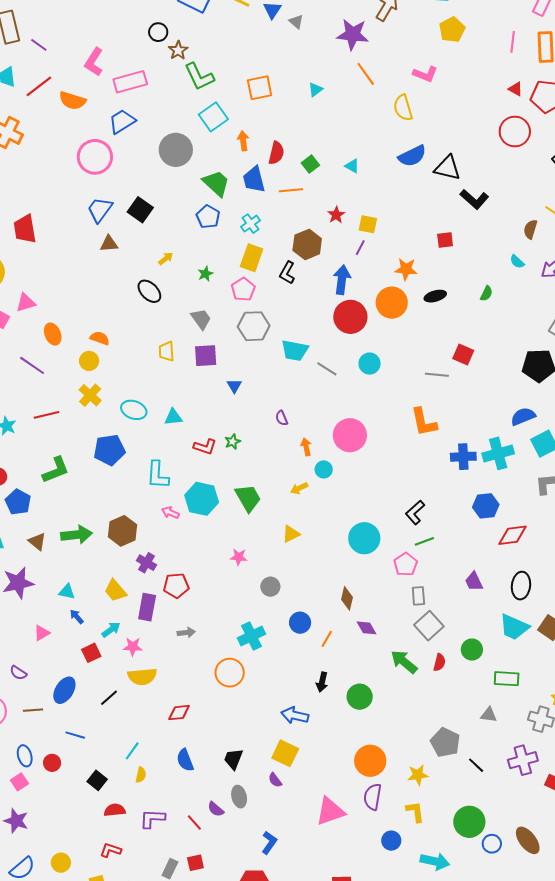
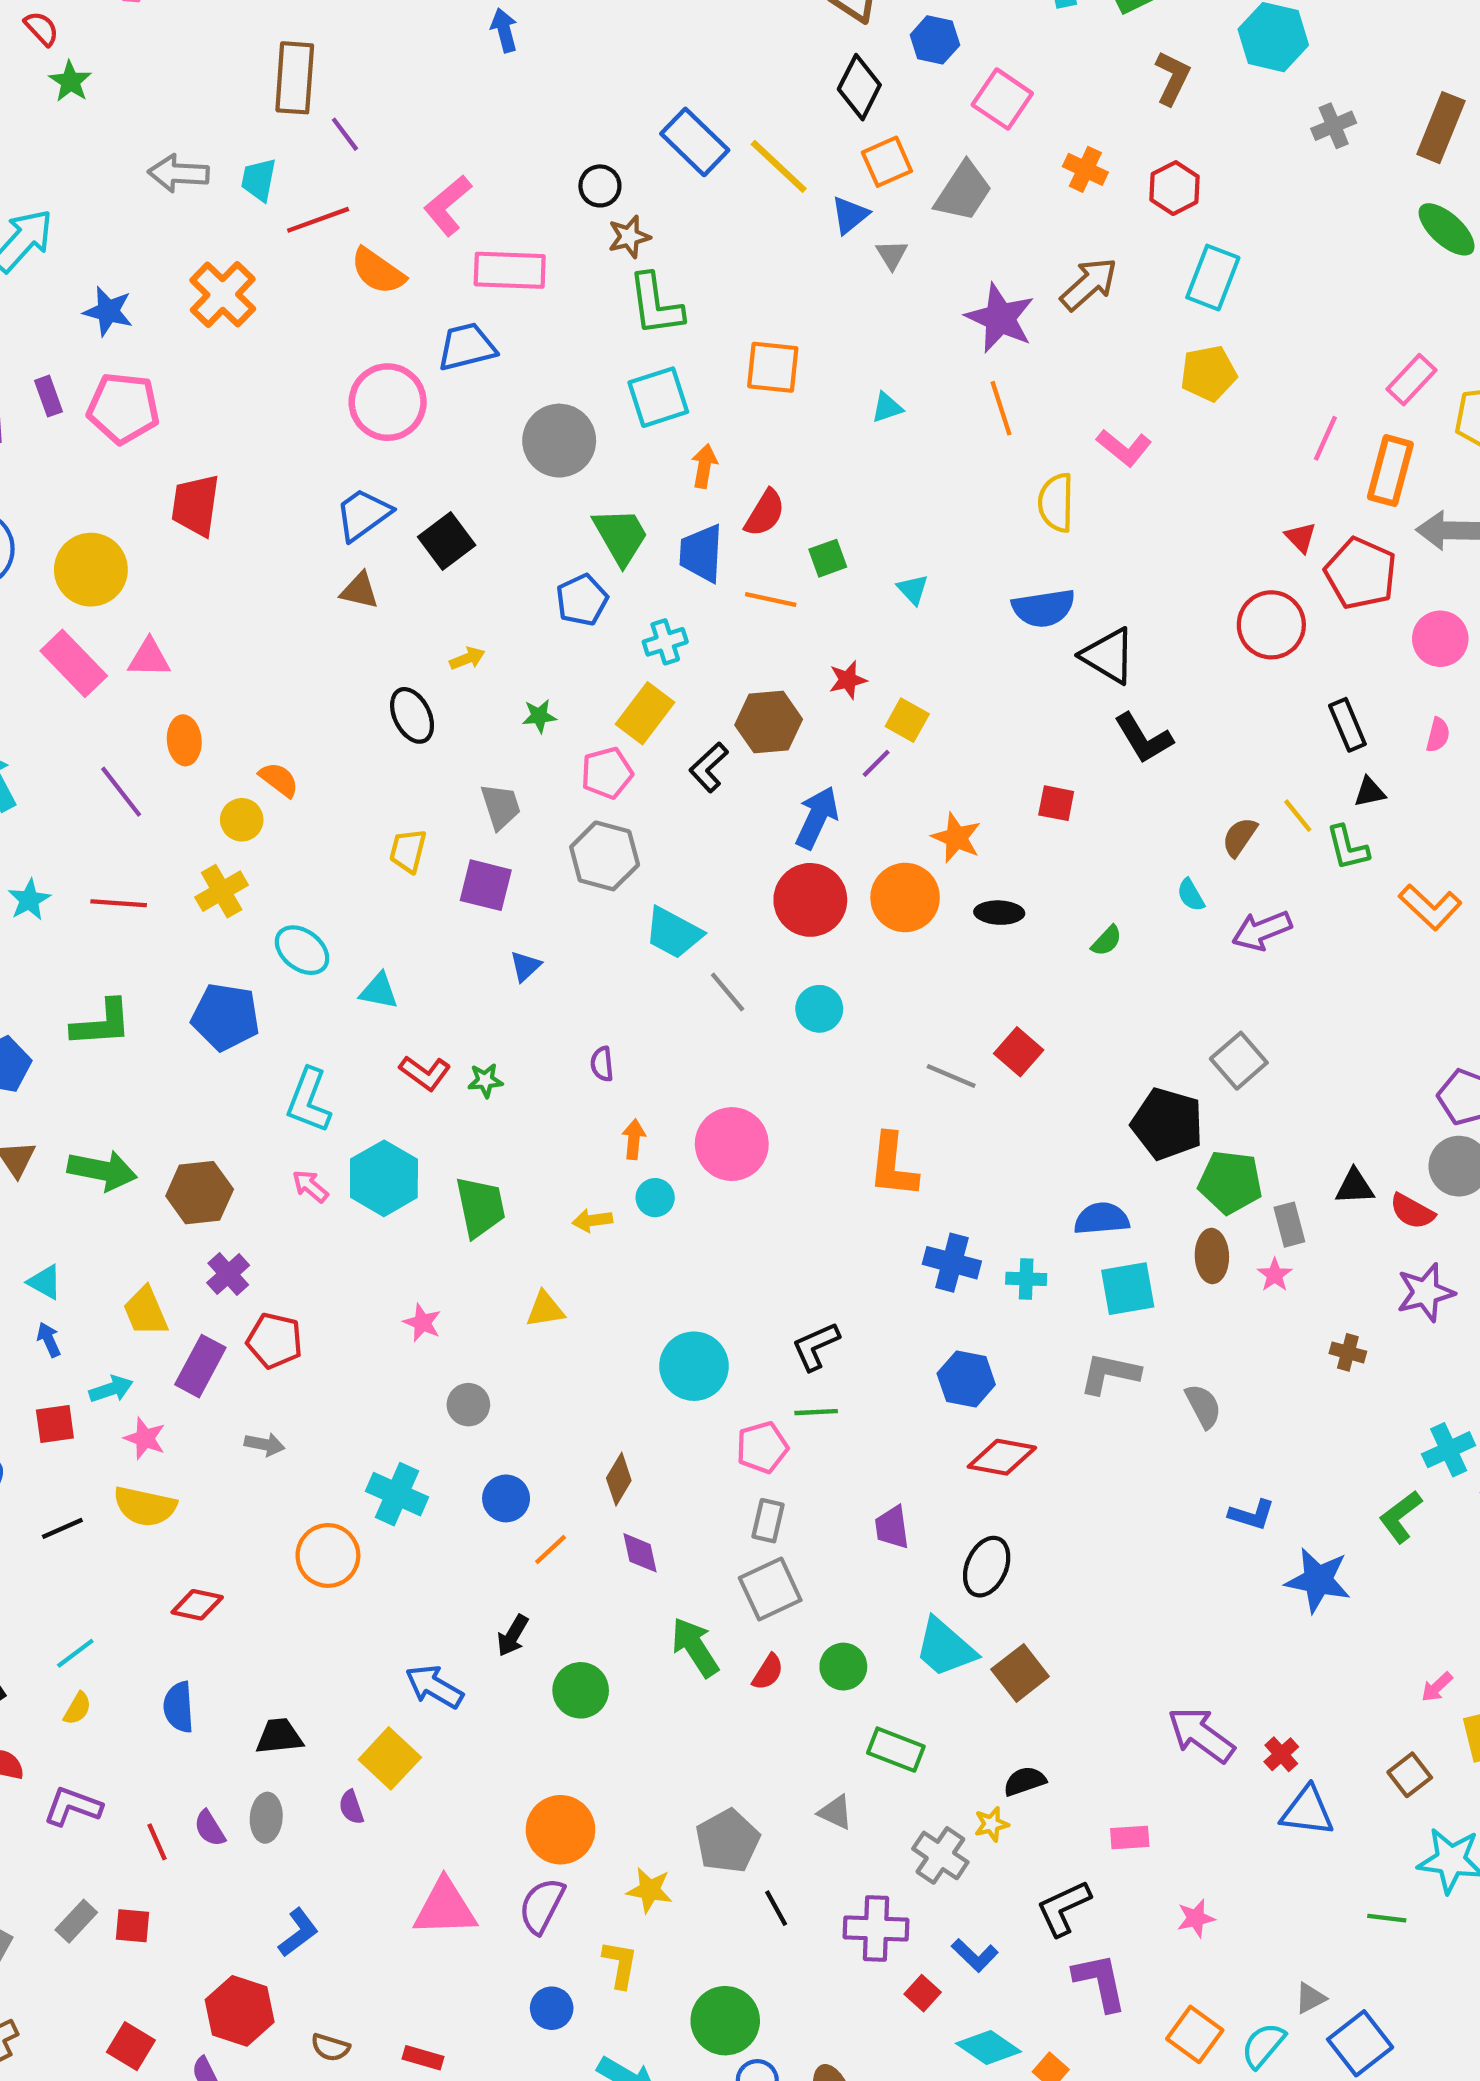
cyan cross: (498, 453) -> (1026, 1279), size x0.6
cyan cross: (251, 636) -> (397, 1494), turned 32
black trapezoid: (233, 759) -> (279, 1736), turned 45

